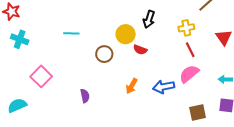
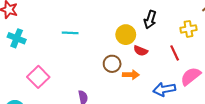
red line: (190, 50) -> (175, 53), moved
brown circle: (104, 54) -> (112, 64), moved
orange arrow: (132, 86) -> (131, 75), moved, turned -119

